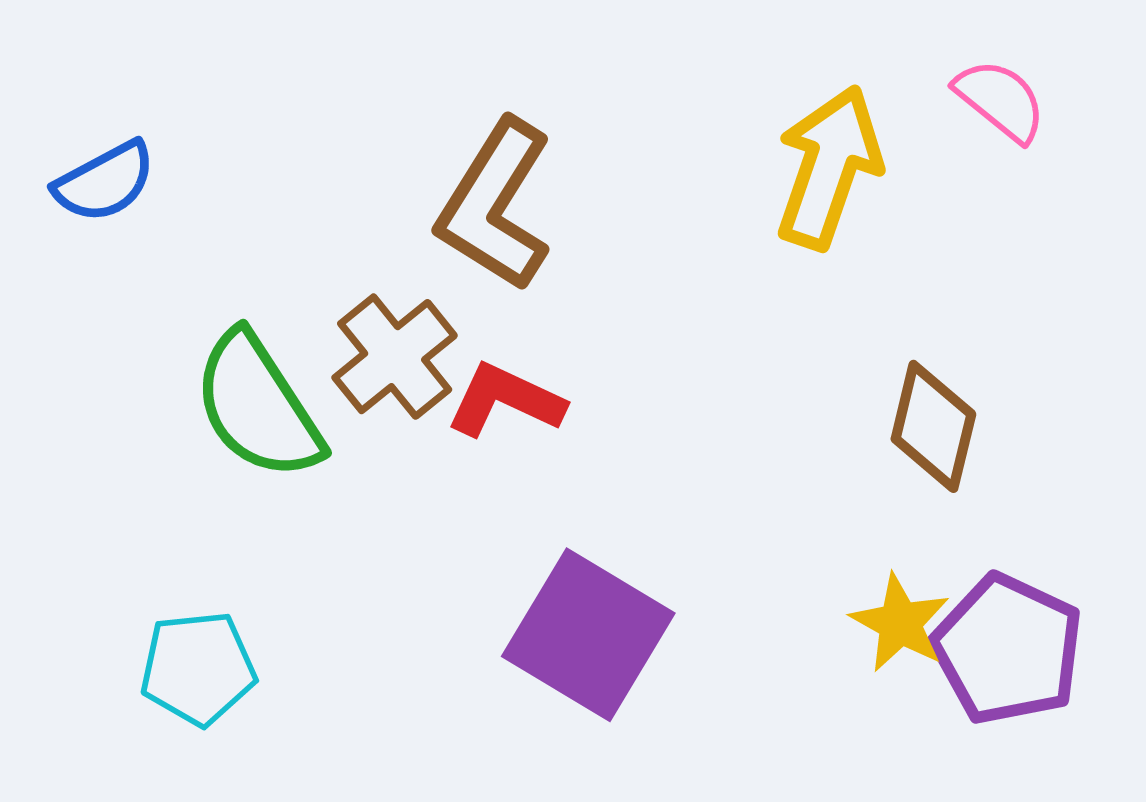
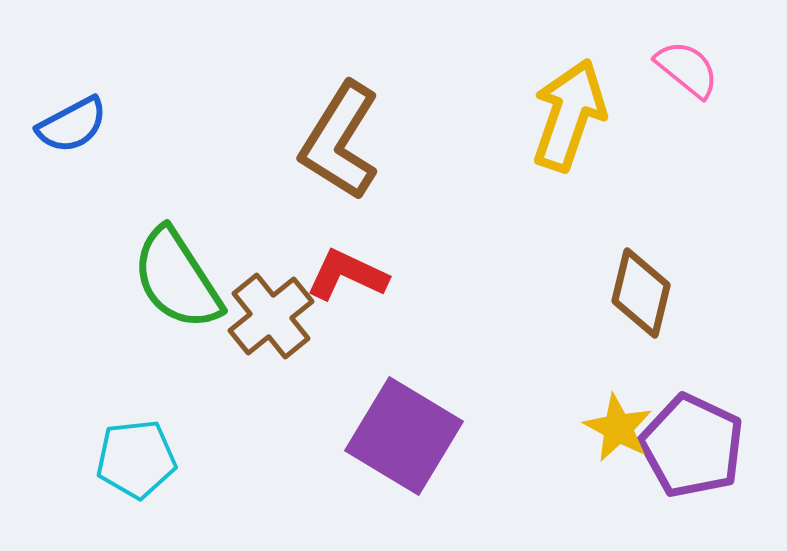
brown cross: (395, 357) -> (271, 316), moved

